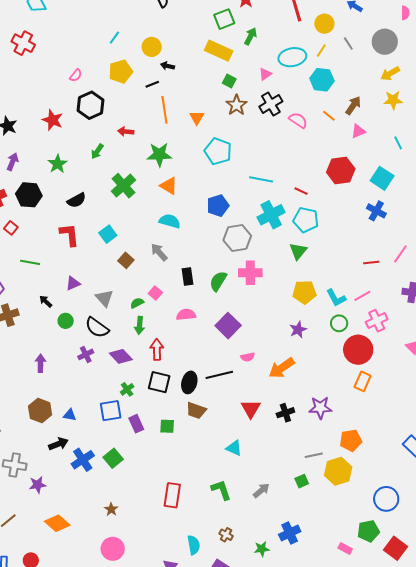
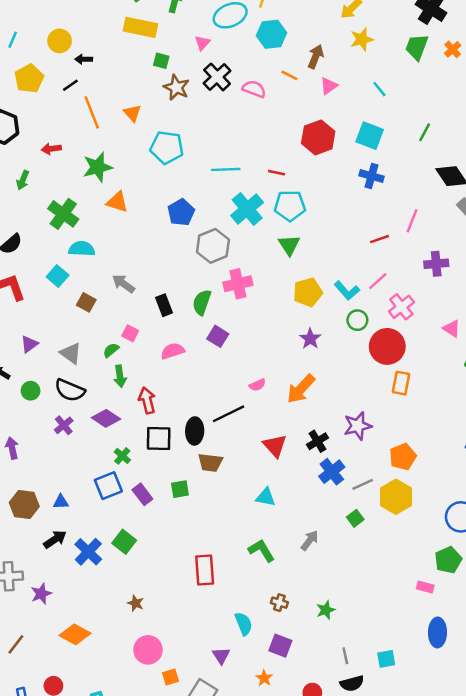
cyan semicircle: (170, 221) -> (82, 249), moved
purple square: (228, 326) -> (218, 336), moved, size x0.7
blue cross: (290, 533) -> (332, 472), moved

